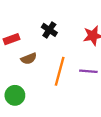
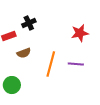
black cross: (49, 30) -> (29, 23), moved, turned 32

